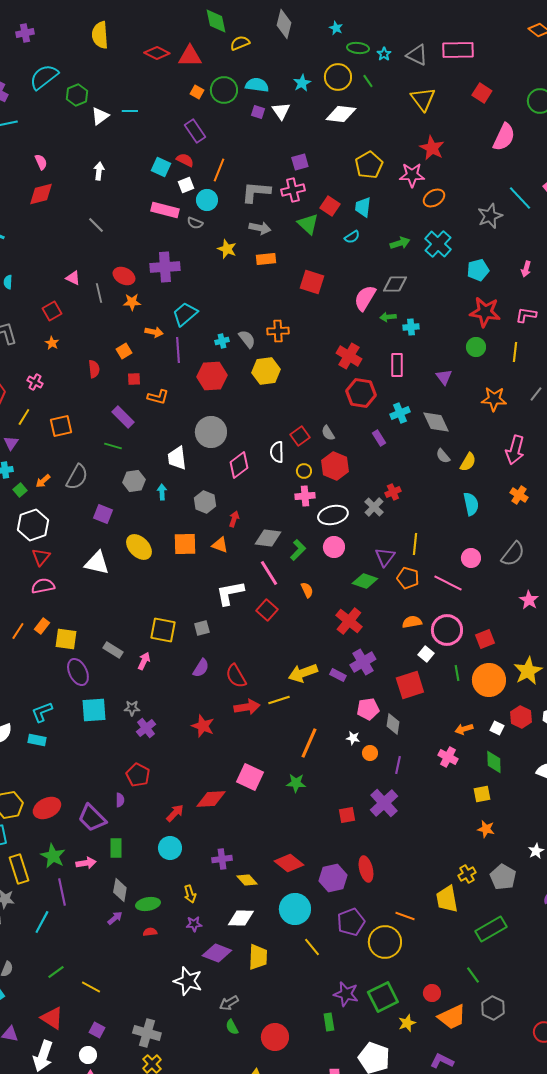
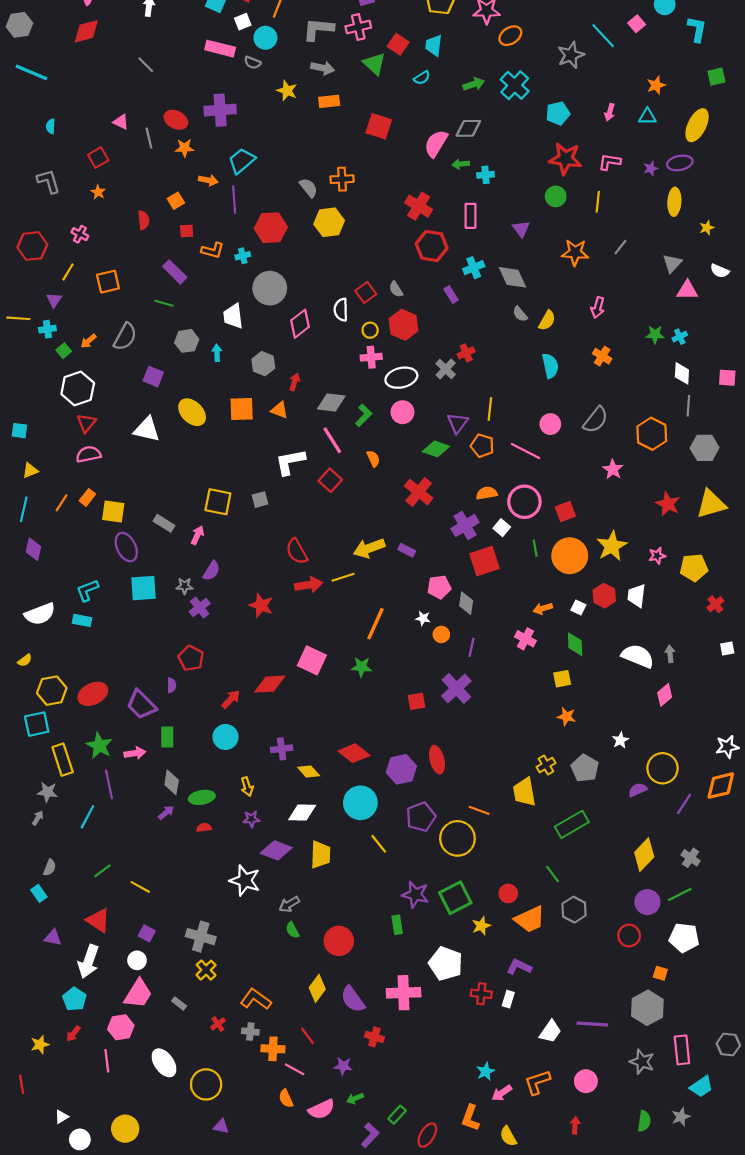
cyan cross: (222, 341) -> (243, 256), moved
pink arrow: (515, 450) -> (598, 308), size x0.7
purple cross: (363, 662) -> (465, 525), moved
purple semicircle: (201, 668) -> (211, 571), moved

